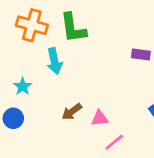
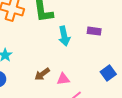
cyan arrow: (54, 61) -> (64, 36), moved

